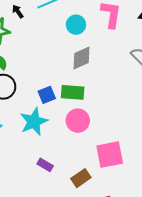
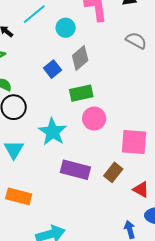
blue square: (47, 95) -> (52, 69), moved
pink square: (110, 155) -> (134, 142), turned 32
purple rectangle: (45, 165) -> (75, 170), size x1.8

